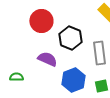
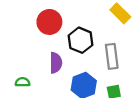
purple semicircle: (47, 59) -> (56, 63), turned 66

